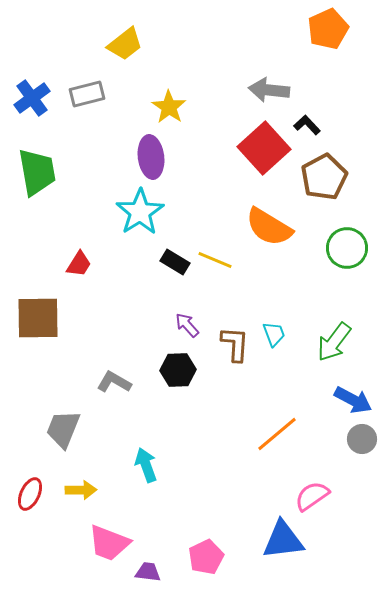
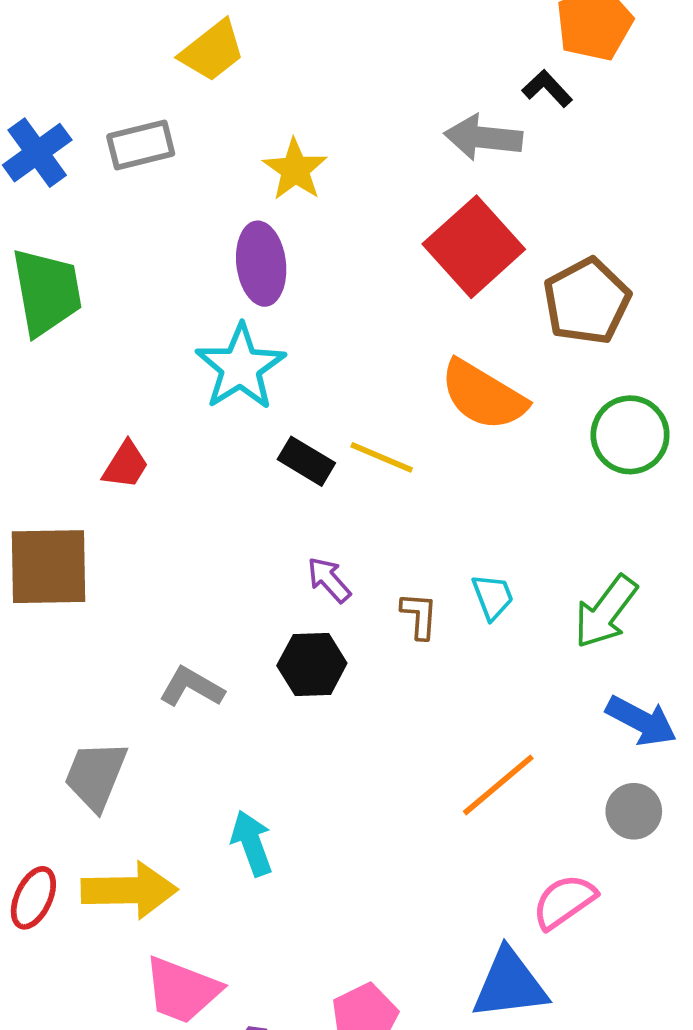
black L-shape: (307, 125) -> (547, 89), moved
brown L-shape: (235, 344) -> (419, 616), size x0.7
gray circle: (362, 439) -> (634, 811), moved
yellow arrow: (81, 490) -> (129, 890), size x1.6

